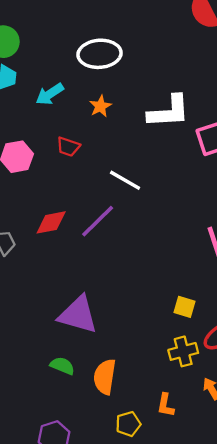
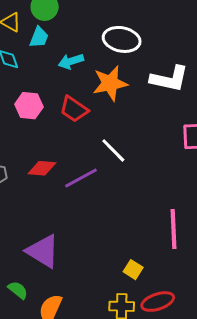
orange star: (100, 106) -> (110, 83), size x1.8
white L-shape: (169, 112) -> (169, 79), moved
red trapezoid: (68, 147) -> (74, 109), size x1.4

